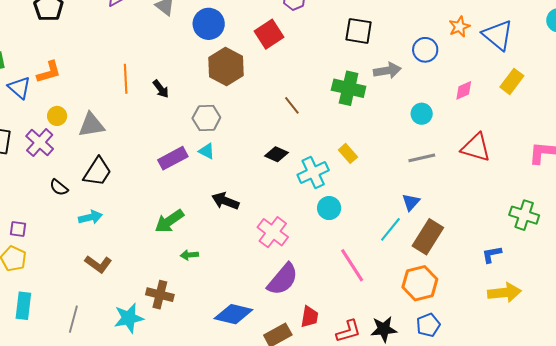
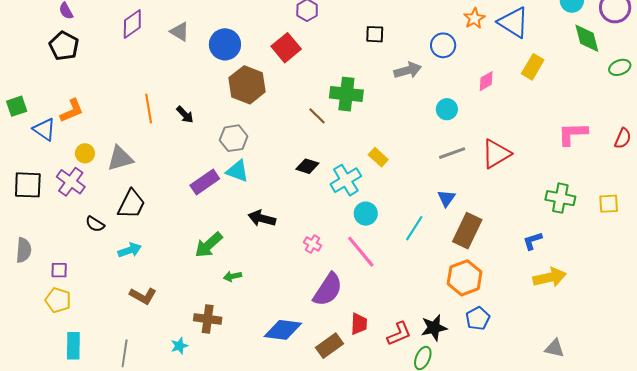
black square: (359, 31) -> (375, 34), size x0.7
green cross: (349, 88) -> (346, 94), moved
red triangle: (476, 148) -> (496, 154), moved, turned -40
cyan triangle: (207, 151) -> (238, 171), size x1.4
cyan line: (390, 229) -> (414, 228), moved
pink cross: (273, 232) -> (313, 244), size x0.6
pink line: (352, 265) -> (361, 252), moved
cyan star: (129, 318) -> (179, 346), size x0.6

